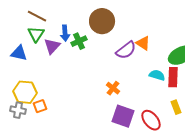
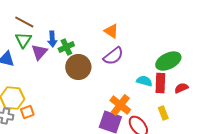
brown circle: (102, 21) -> (78, 67), moved
orange triangle: (143, 43) -> (111, 31), moved
orange cross: (113, 88) -> (120, 105), moved, size x1.5

